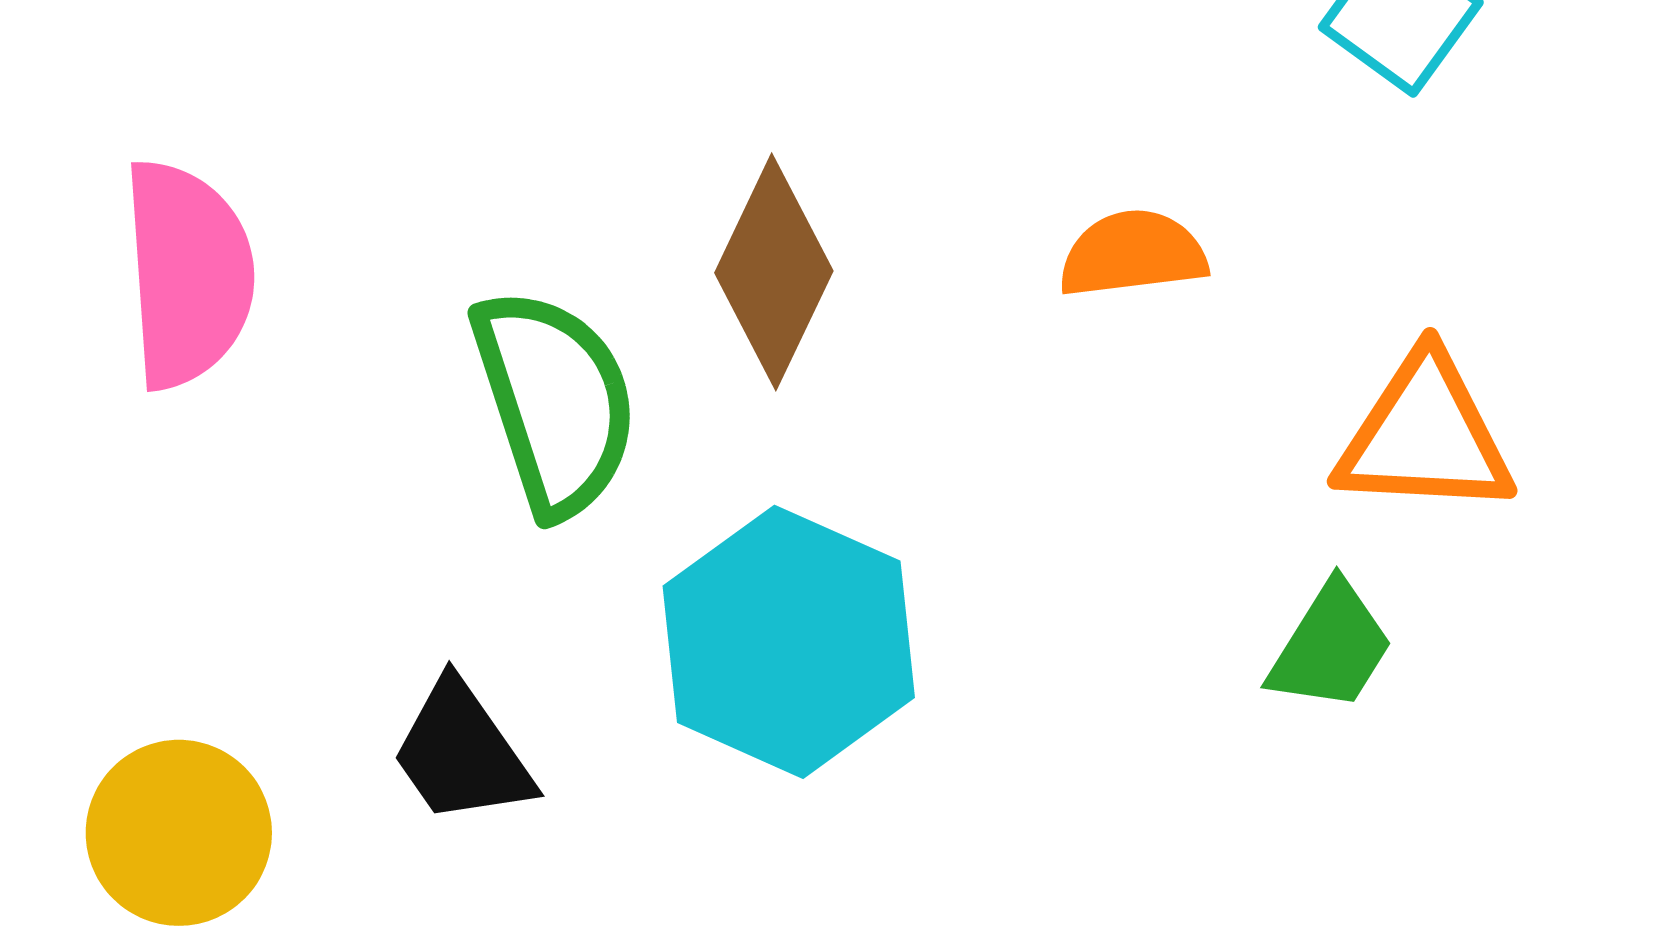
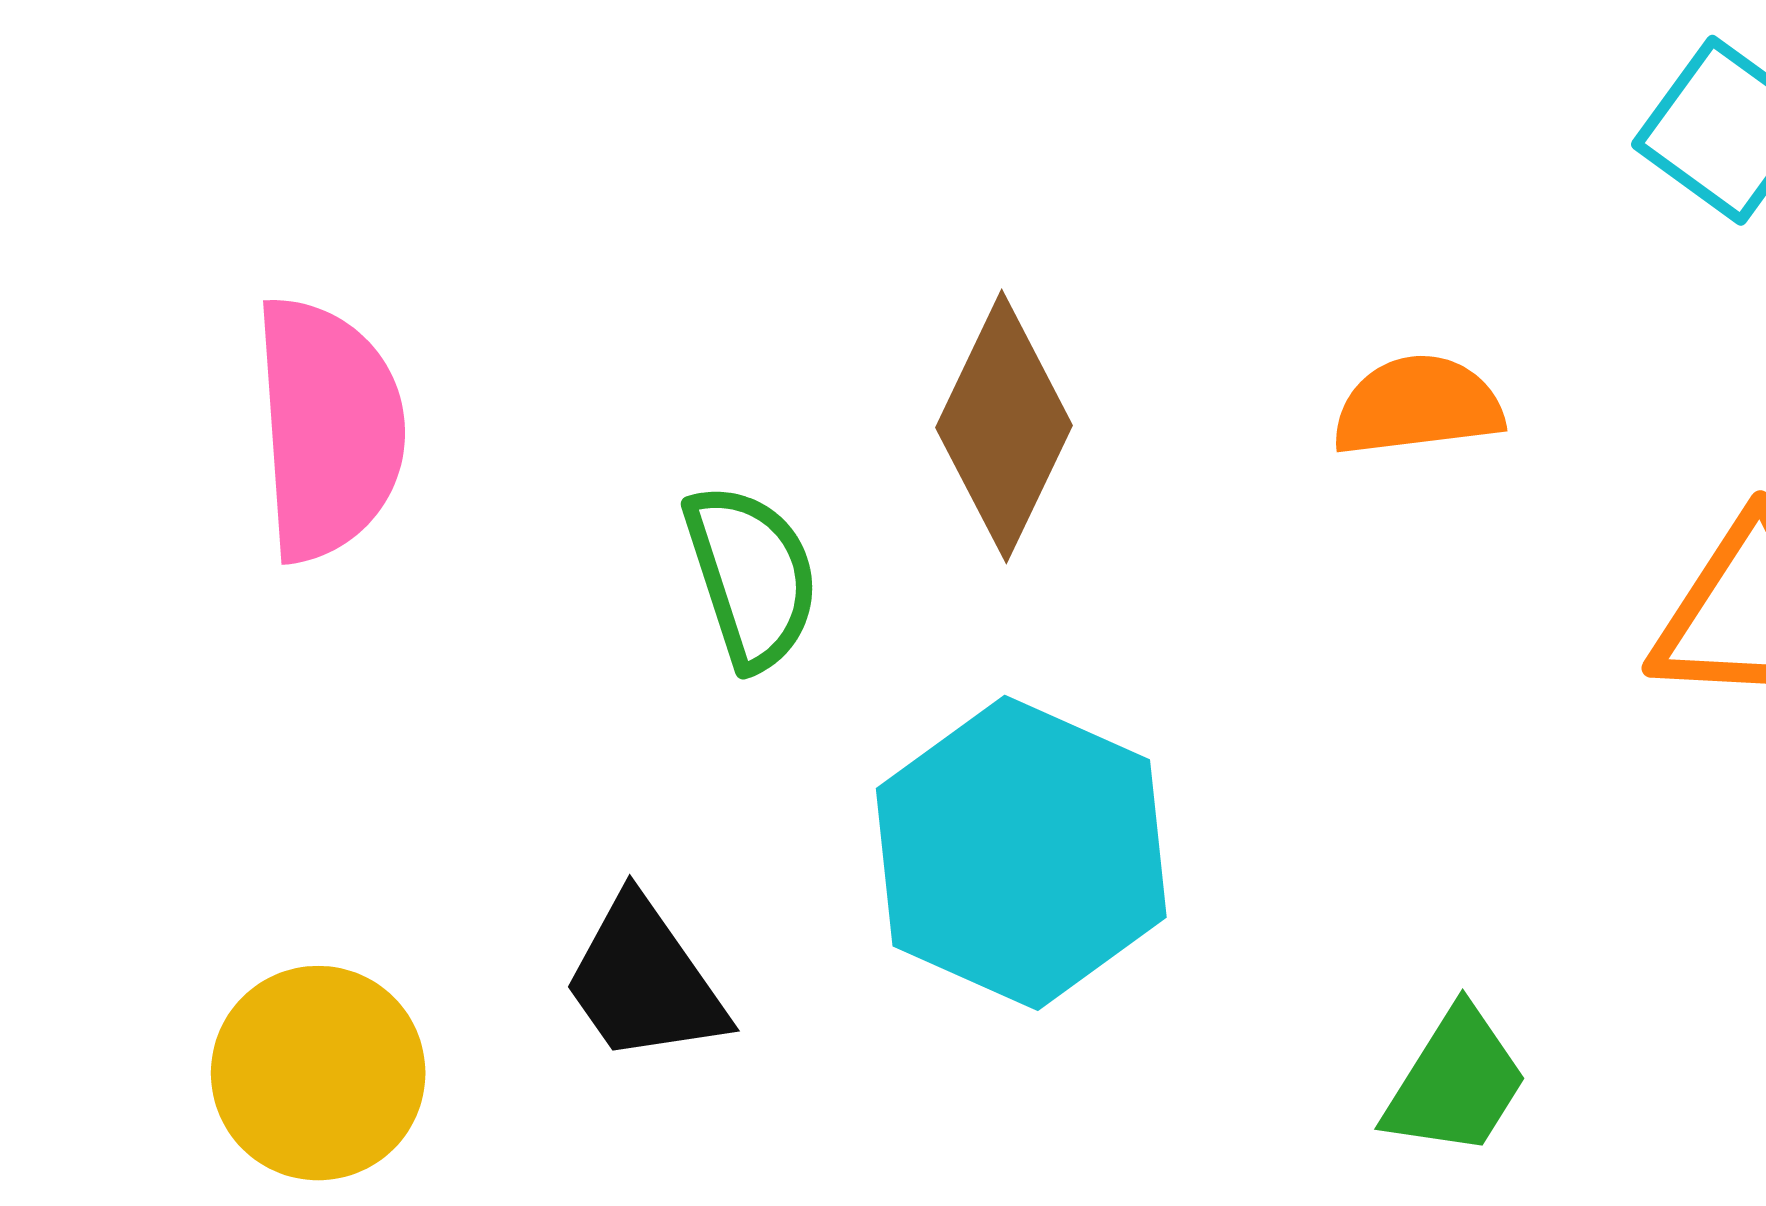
green semicircle: (555, 402) -> (751, 576), size x0.7
green trapezoid: (1331, 647) -> (1456, 1082), moved

